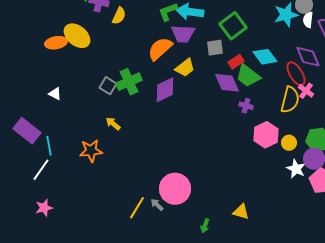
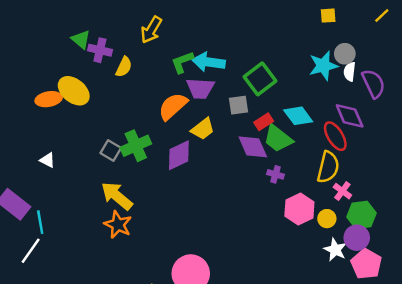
pink cross: (306, 91) -> (342, 191), moved
yellow arrow: (113, 124) -> (117, 196), size x1.8
orange star: (91, 151) -> (118, 225), moved, turned 30

